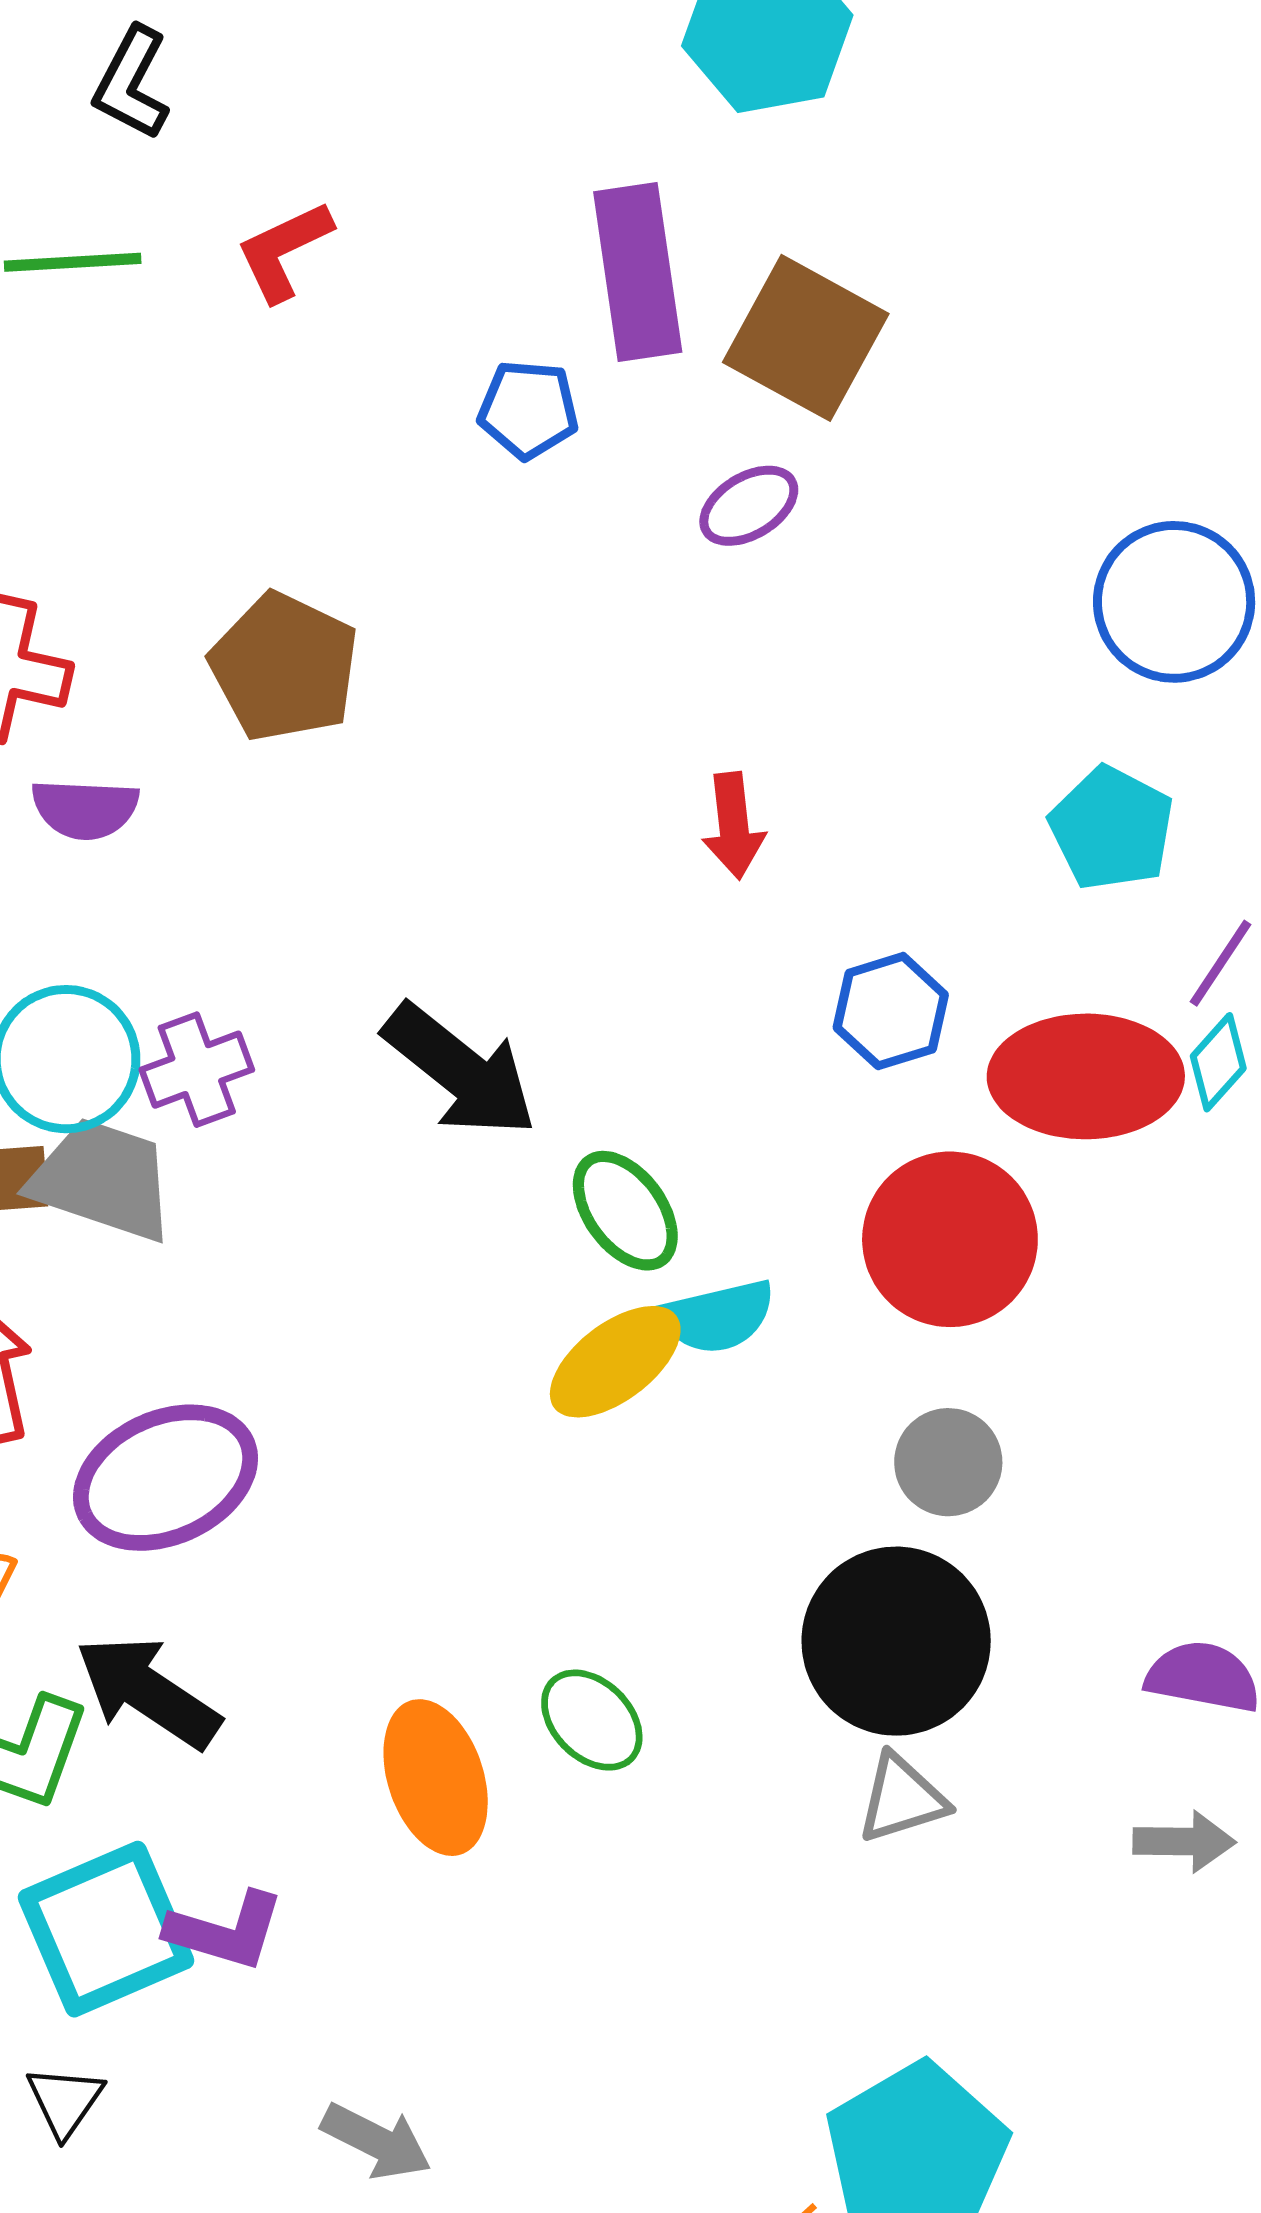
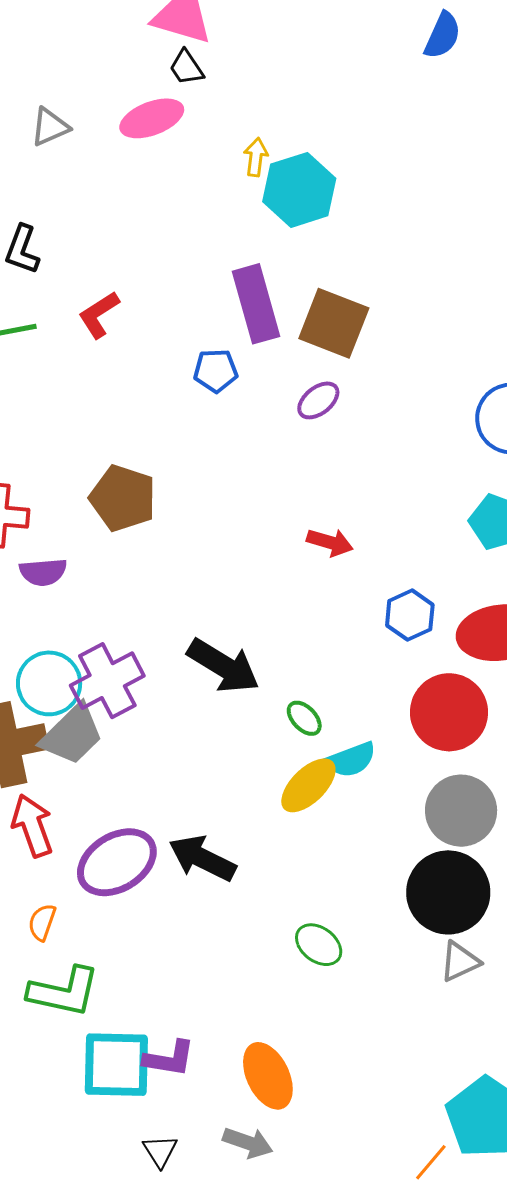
red arrow: (734, 826) -> (330, 542), turned -60
purple cross: (197, 1070) -> (107, 681), size x1.5
gray trapezoid: (102, 1180) -> (72, 735), turned 124
green ellipse: (625, 1211) -> (304, 718), size x0.7
gray circle: (948, 1462) -> (461, 811), size x1.5
black arrow: (148, 1692) -> (202, 858), moved
orange ellipse: (436, 1778) -> (268, 1076), moved
cyan square: (106, 1929) -> (116, 1065), turned 32
black triangle: (65, 2101) -> (160, 1151), moved

